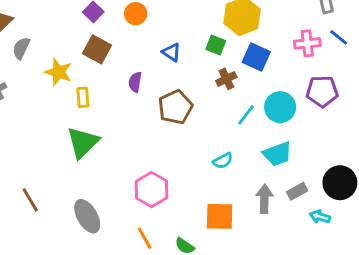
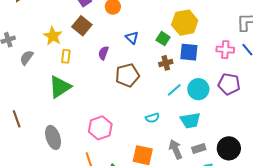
gray semicircle: (21, 48) -> (27, 58), moved
blue square: (256, 57) -> (189, 52), turned -30
gray arrow: (264, 199) -> (176, 149), turned -36

